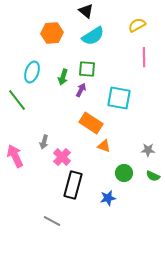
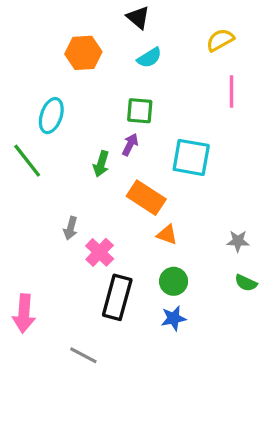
cyan semicircle: (93, 36) -> (149, 58), size x0.7
green arrow: (63, 77) -> (101, 164), moved
pink arrow: (15, 156) -> (24, 313), moved, turned -150
green circle: (124, 173) -> (174, 281), moved

